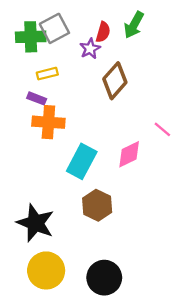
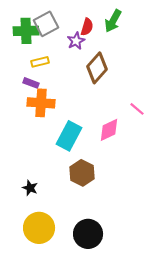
black star: (35, 223) -> (30, 188), size x0.5

